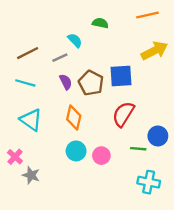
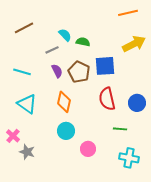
green semicircle: (100, 23) -> (83, 42), moved
brown line: (28, 53) -> (24, 28), moved
red semicircle: (123, 114) -> (107, 99), turned -45
blue circle: (158, 136) -> (137, 103), moved
pink circle: (101, 156) -> (88, 149), moved

